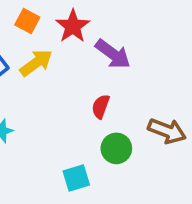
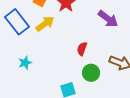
purple arrow: (113, 54) -> (108, 19), moved

